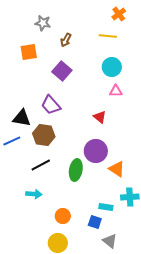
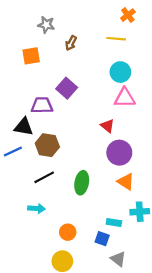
purple square: (62, 71) -> (67, 88), moved
pink triangle: (116, 91) -> (125, 98), size x1.5
purple trapezoid: (51, 105) -> (42, 105), moved, turned 130
purple circle: (96, 151) -> (119, 153), moved

